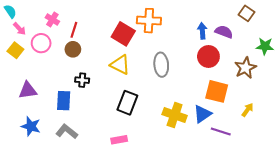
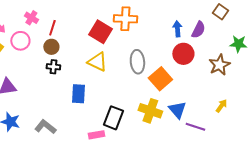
purple semicircle: (224, 32) -> (198, 30), turned 96
black cross: (82, 80) -> (53, 67), moved
orange square: (217, 91) -> (160, 79), moved, turned 35
blue rectangle: (64, 101) -> (78, 94), moved
black rectangle: (127, 103) -> (113, 118), moved
blue triangle: (202, 114) -> (177, 110), turned -36

